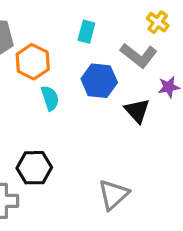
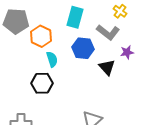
cyan rectangle: (86, 32) -> (75, 17), size x1.5
black hexagon: (34, 168) -> (42, 83), moved

